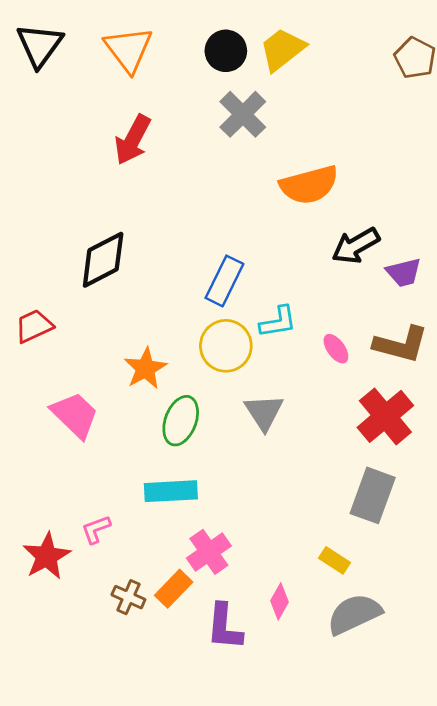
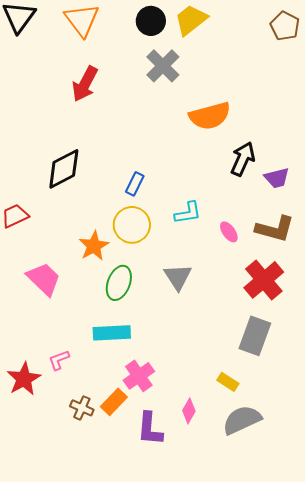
black arrow: (356, 246) -> (243, 159), turned 144
blue rectangle: (224, 281) -> (135, 184), moved, size x0.7
yellow circle: (226, 346) -> (132, 225), moved

